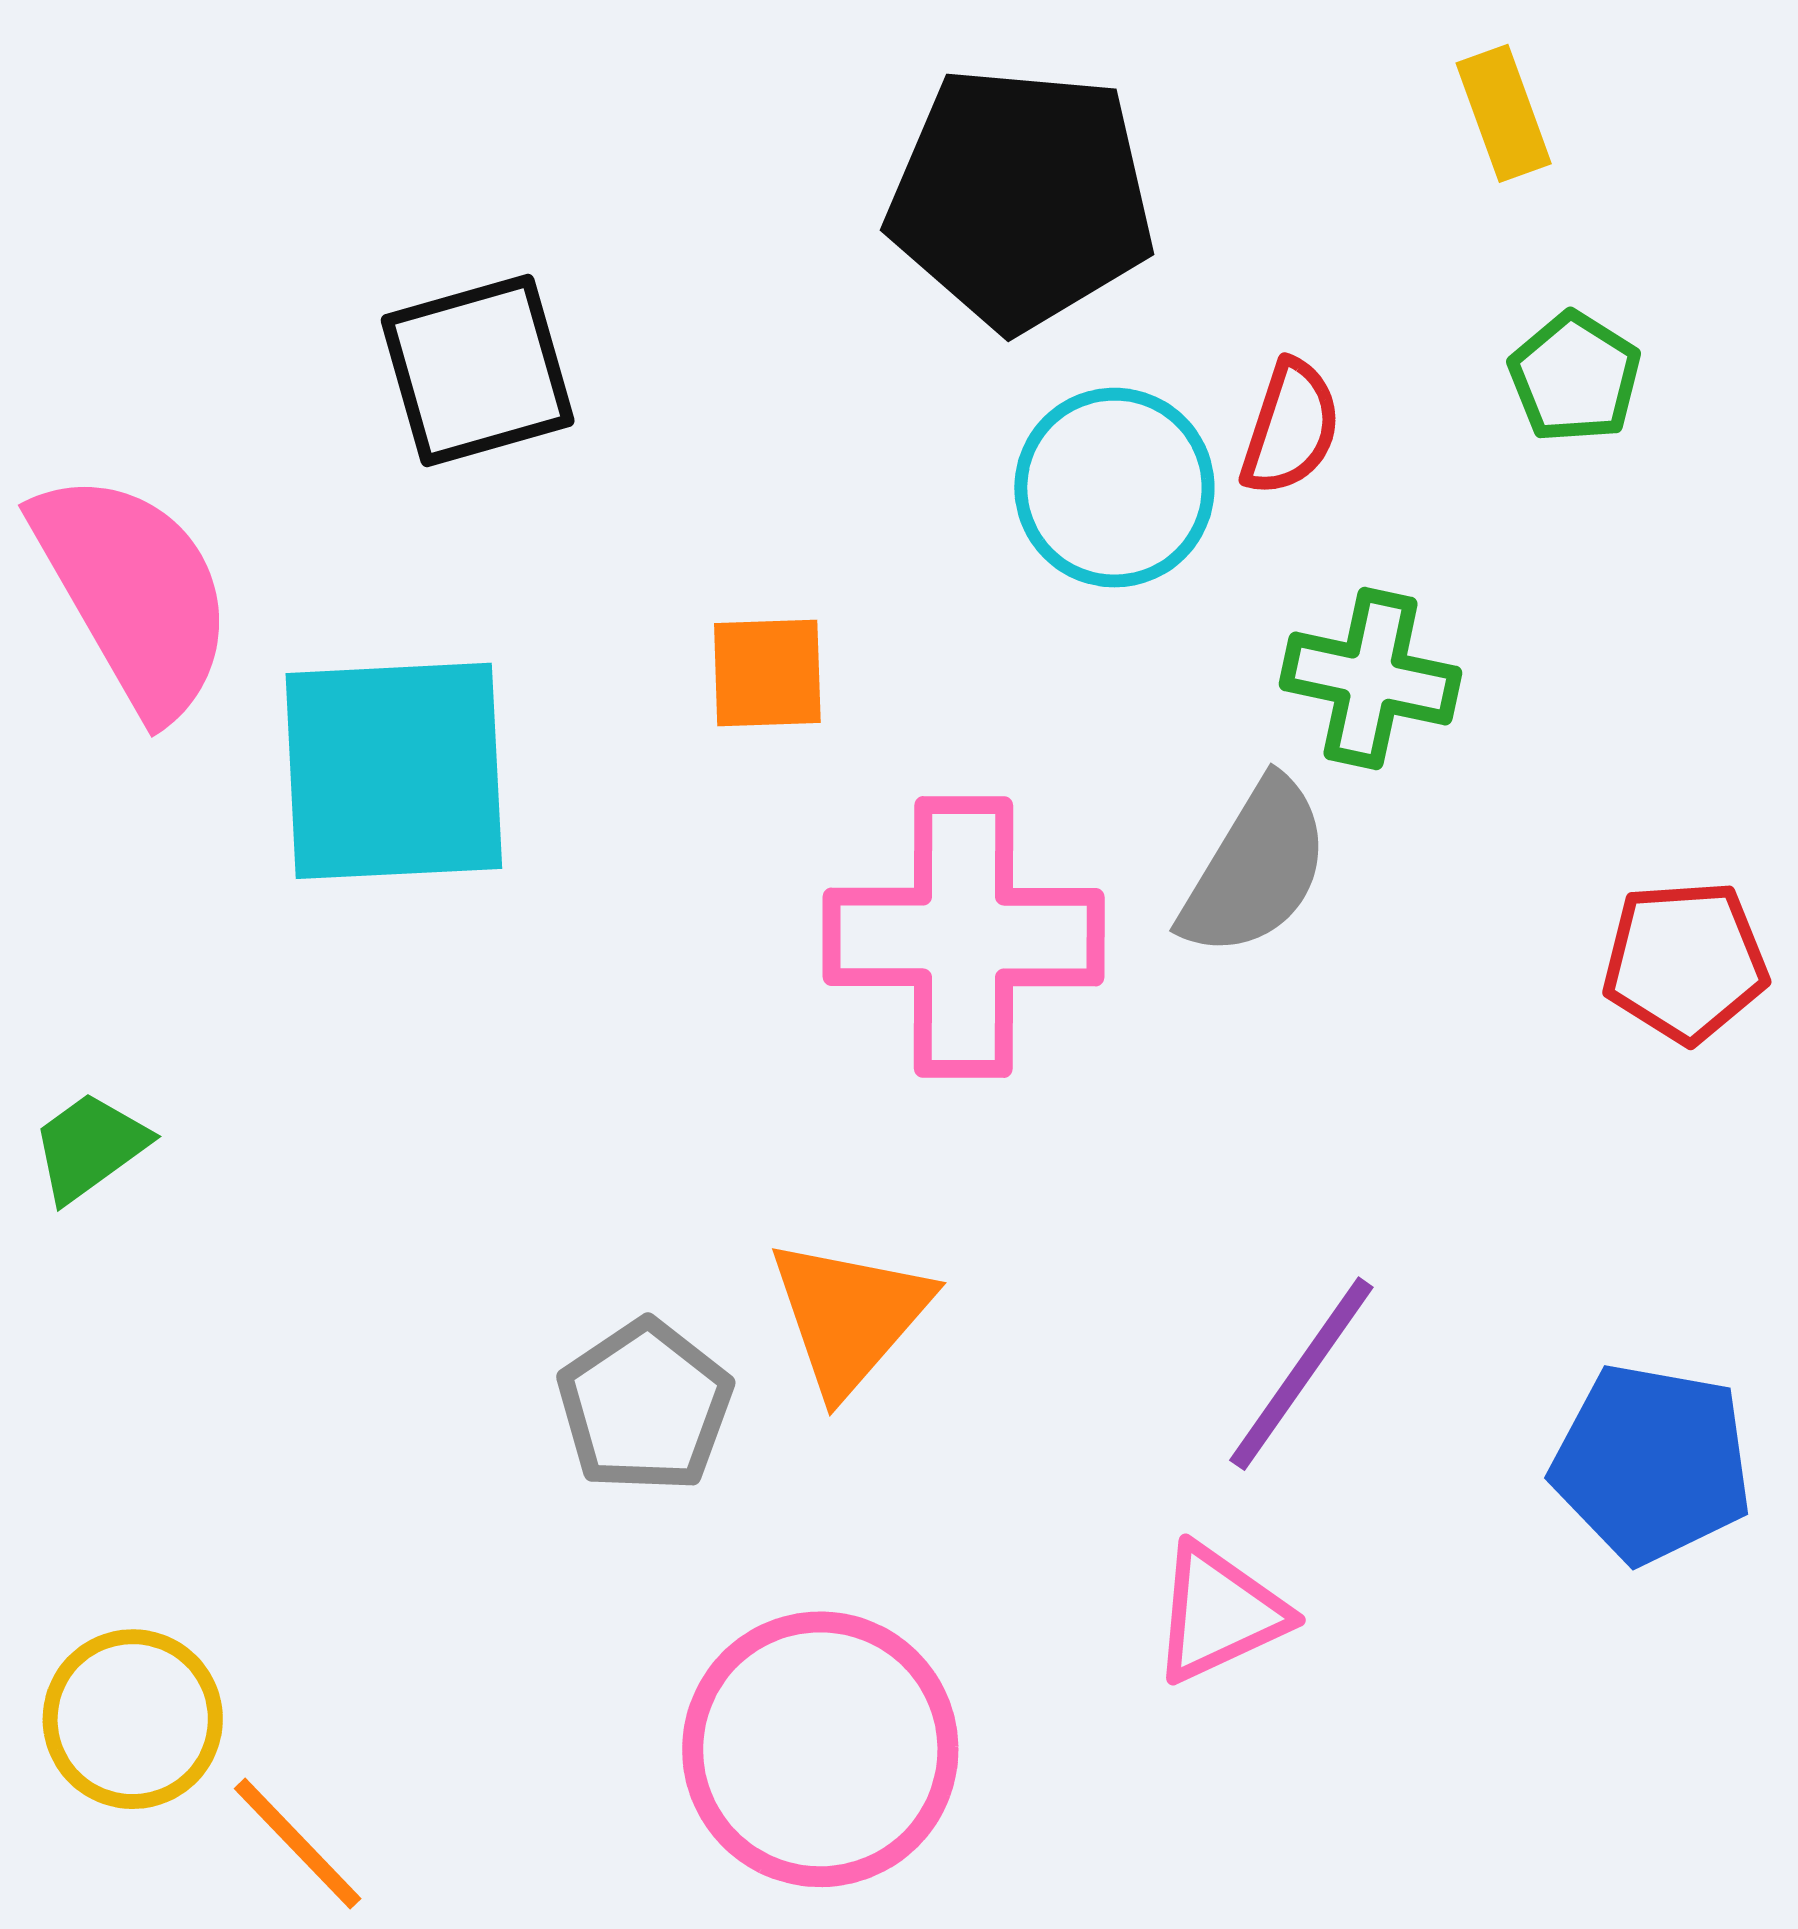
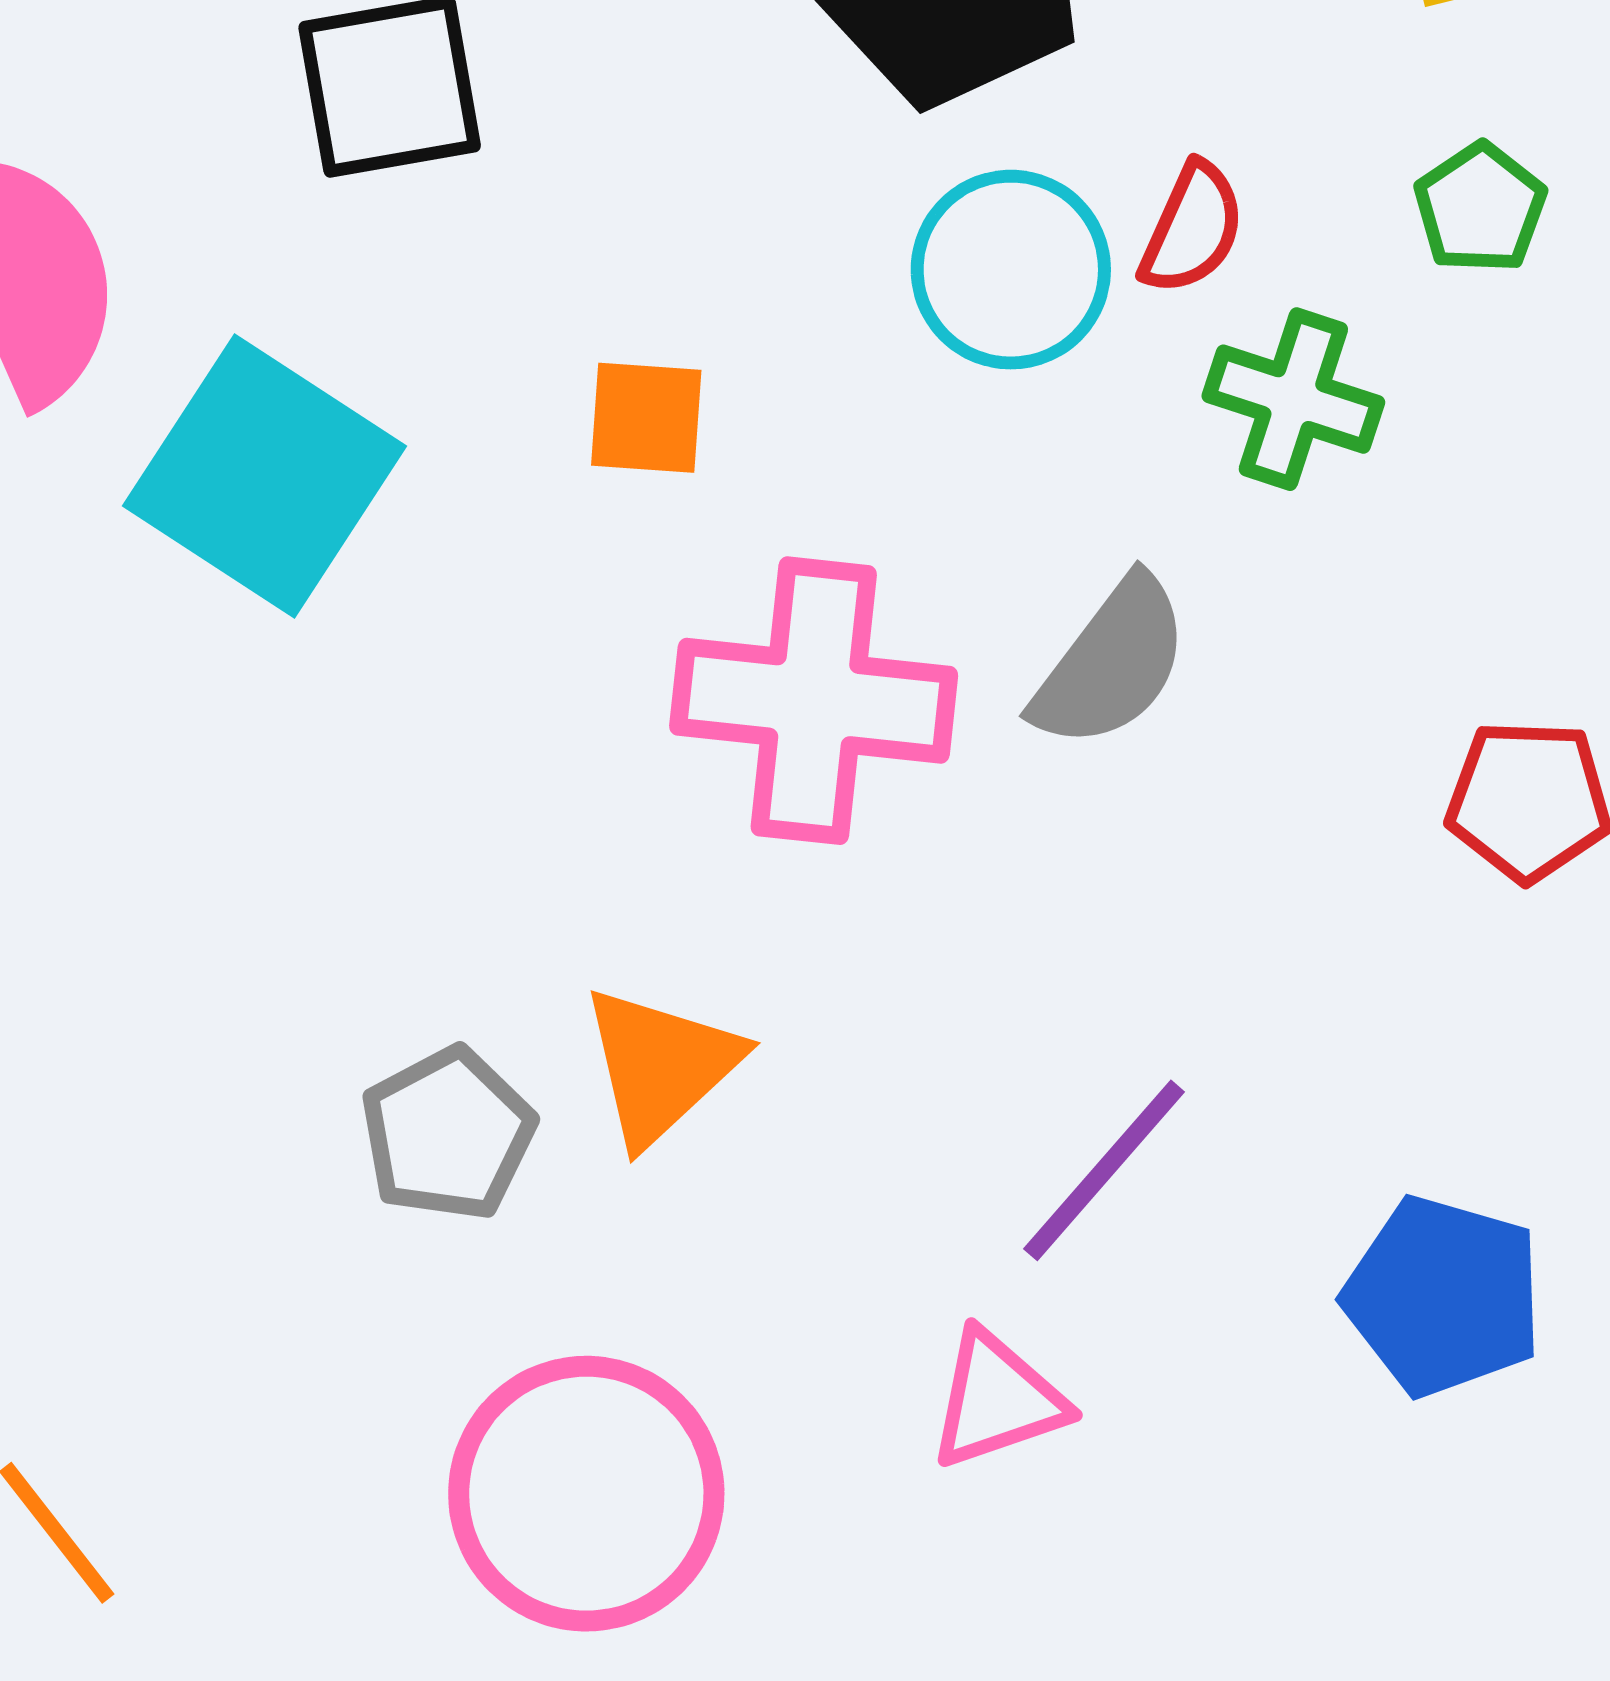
green cross: (1371, 679) -> (1293, 399), moved
cyan square: (394, 771) -> (265, 476), turned 30

